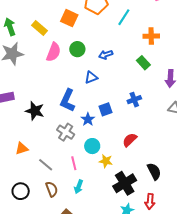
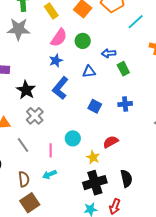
green rectangle: (143, 63) -> (123, 69), moved
blue square: (105, 109) -> (95, 106), turned 32
blue star: (88, 119) -> (56, 61), moved
gray cross: (66, 132) -> (35, 116), moved
yellow star: (106, 161) -> (93, 157), moved
cyan arrow: (79, 187) -> (49, 174), turned 32
brown semicircle: (52, 189) -> (24, 179), moved

